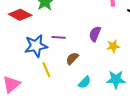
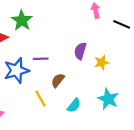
yellow line: (46, 70) -> (41, 99), moved
cyan star: (116, 79) -> (108, 99), turned 30

